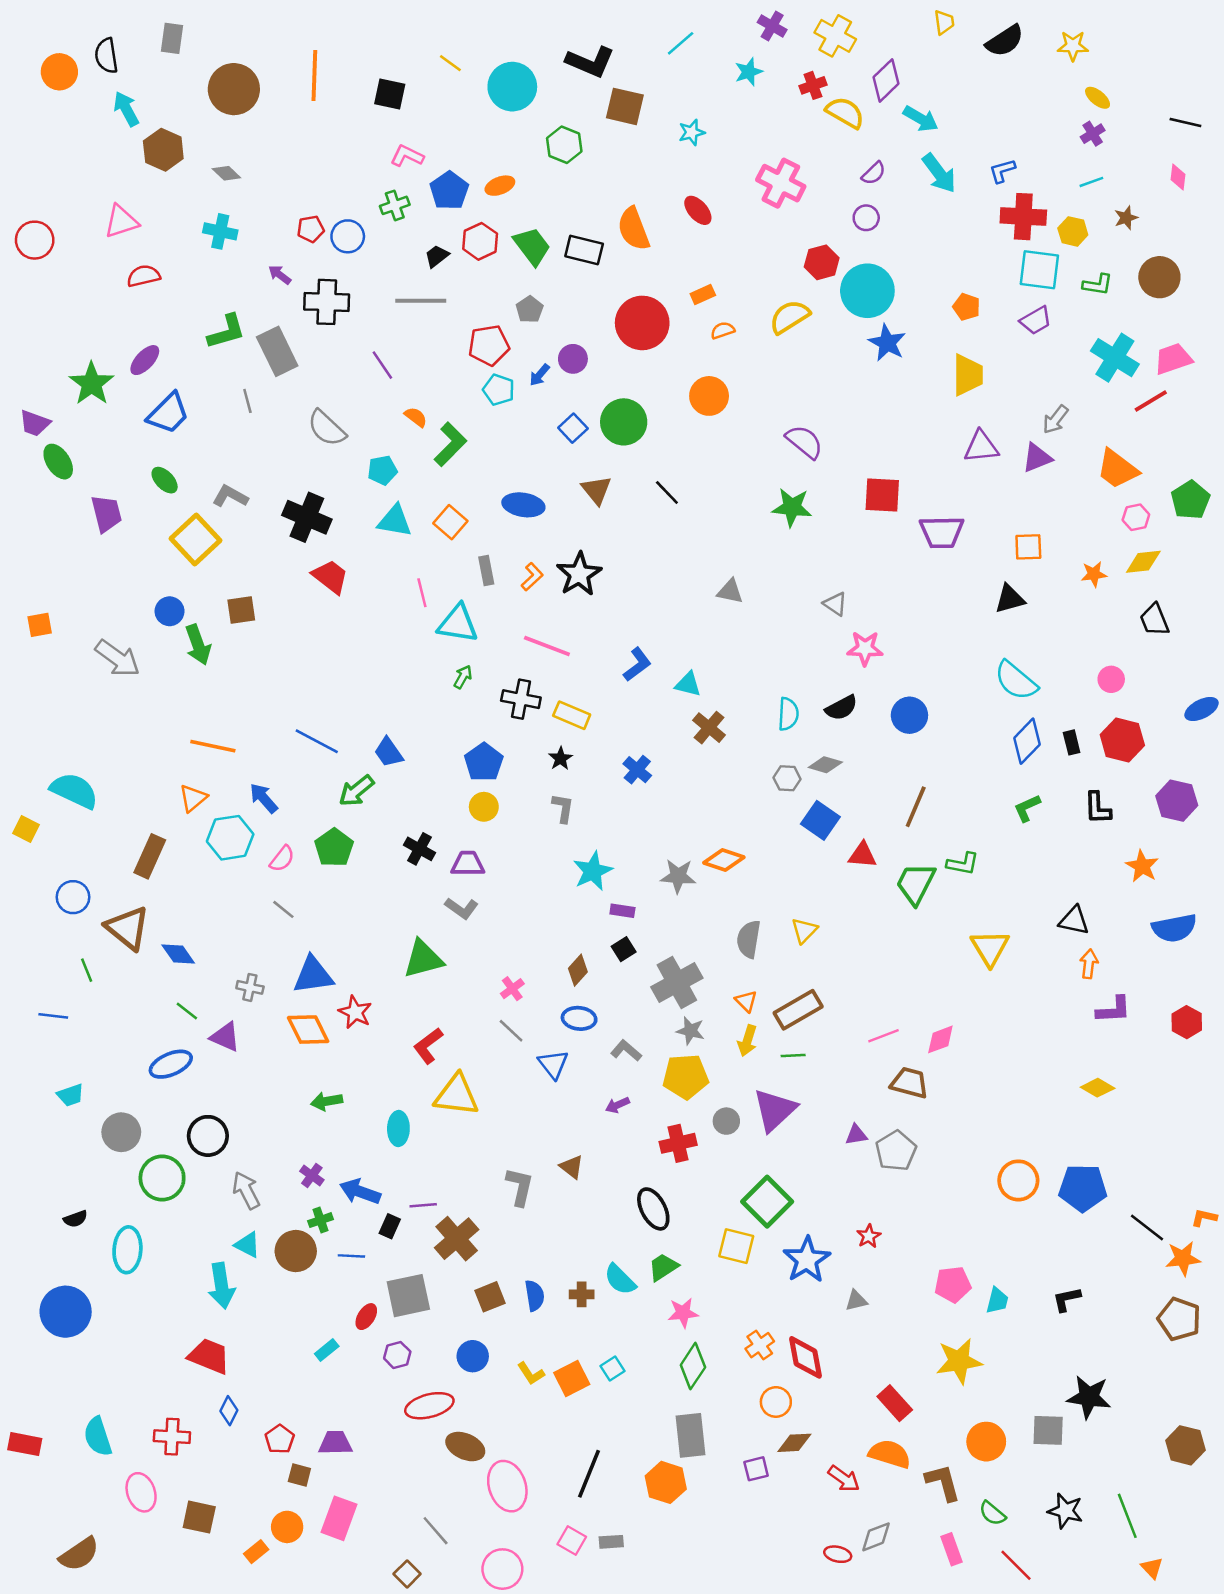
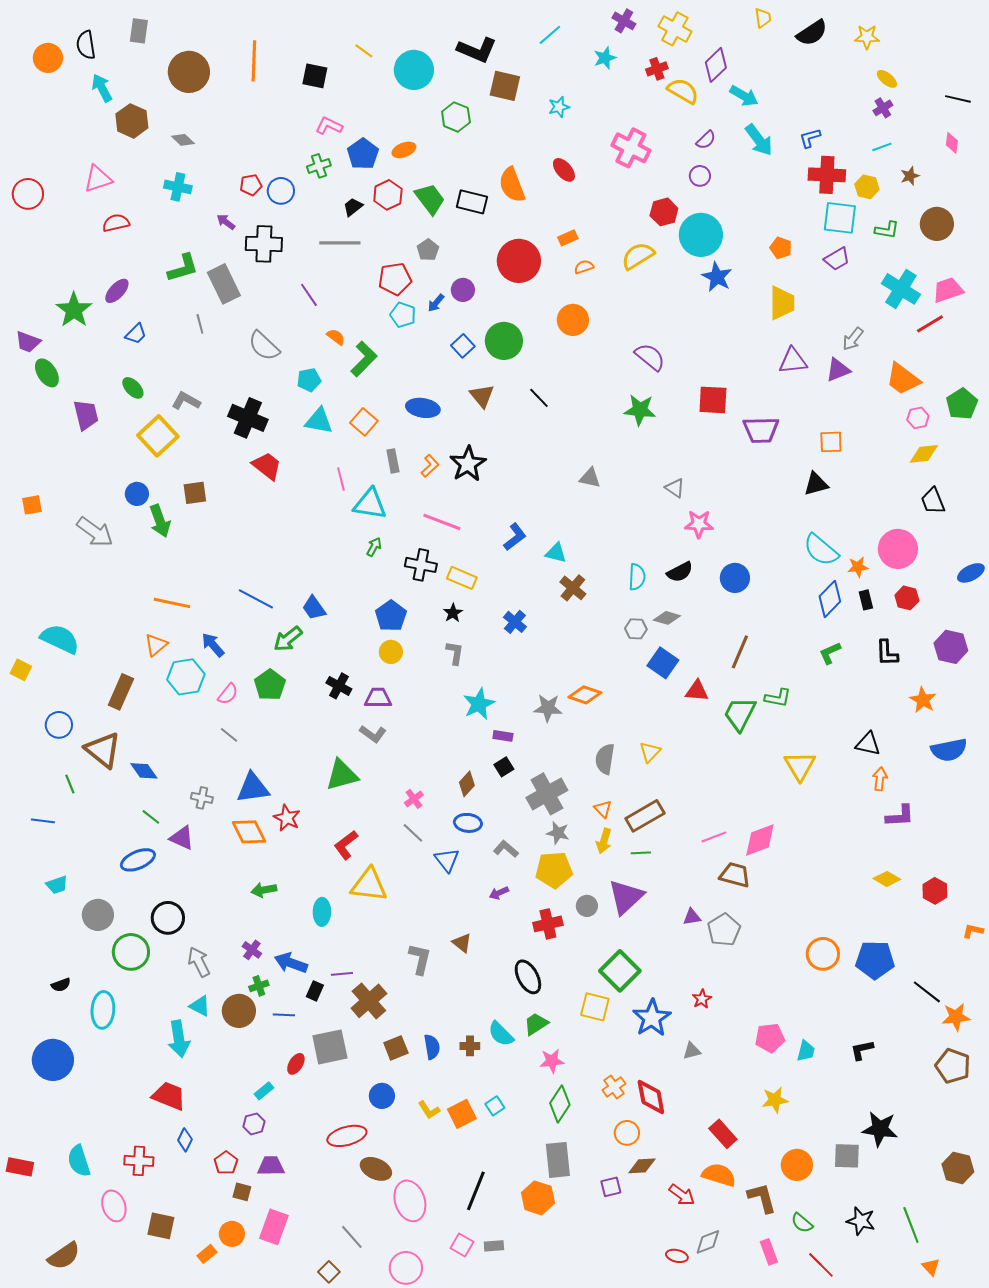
blue trapezoid: (168, 413) -> (136, 334), size x0.6
orange star: (1094, 574) -> (858, 567), moved
pink circle: (1111, 679) -> (898, 549), size x1.8
red hexagon: (1122, 740) -> (907, 598), size x0.7
red hexagon: (1187, 1022) -> (935, 891), moved
pink diamond: (940, 1039) -> (760, 840), size x1.4
orange L-shape: (1204, 1218) -> (973, 931), moved
purple hexagon: (397, 1355) -> (254, 1124), moved
yellow star: (959, 1361) -> (775, 1100), size x0.7

